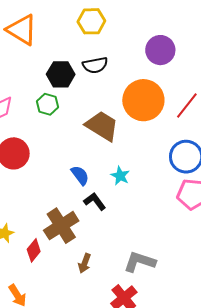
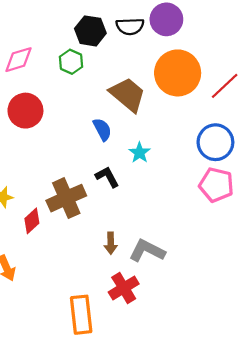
purple circle: (160, 50) -> (166, 19), moved
blue semicircle: (80, 175) -> (102, 129), moved
brown arrow: (85, 263) -> (111, 243), moved, turned -30

